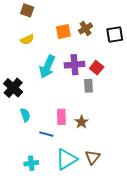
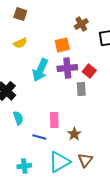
brown cross: (86, 28) -> (81, 24), moved
orange square: (63, 31) -> (62, 45), moved
brown star: (81, 122) -> (74, 134), moved

